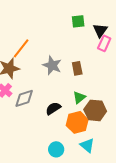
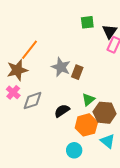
brown rectangle: (77, 68) -> (77, 72), moved, turned 32
cyan triangle: (87, 145) -> (108, 141), moved
cyan circle: (56, 149) -> (74, 150), moved

